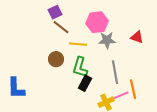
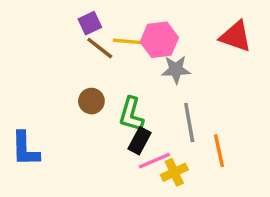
red triangle: (137, 37) -> (236, 36), moved, size x1.5
yellow line: (78, 44) -> (128, 41), moved
pink line: (119, 96) -> (154, 161), moved

